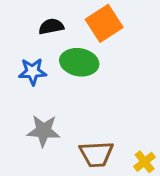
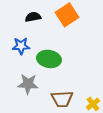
green ellipse: (79, 62) -> (49, 59), moved

